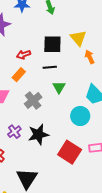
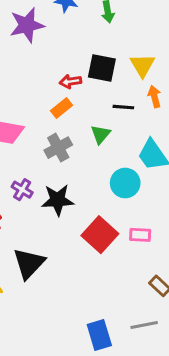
red arrow: (24, 55) -> (70, 82), moved
black line: (50, 67) -> (123, 107), moved
orange rectangle: (19, 75) -> (62, 108), moved
purple cross: (14, 132) -> (22, 190), turned -32

